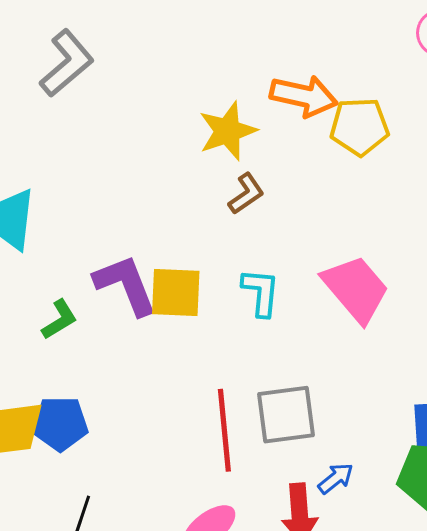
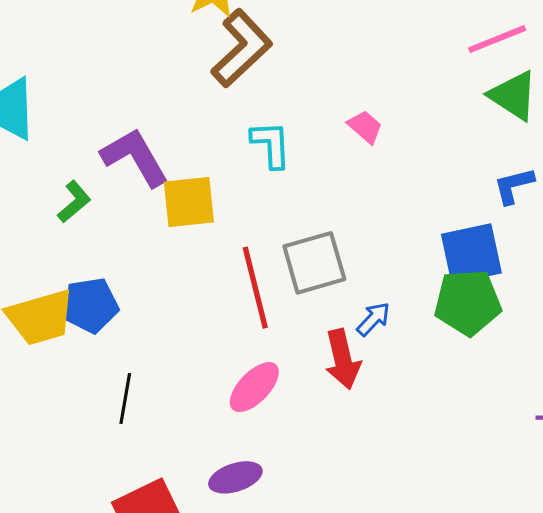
brown L-shape: (246, 194) -> (242, 48), size x1.8
pink trapezoid: (356, 289) -> (365, 127), size x0.5
yellow square: (176, 292) -> (189, 202), moved

